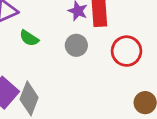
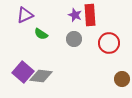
gray diamond: (29, 98) -> (41, 76), turned 75

